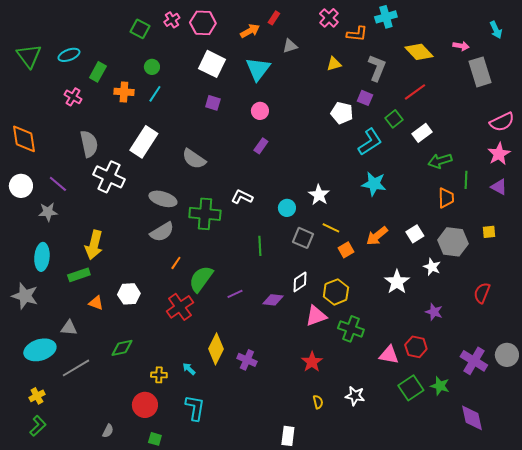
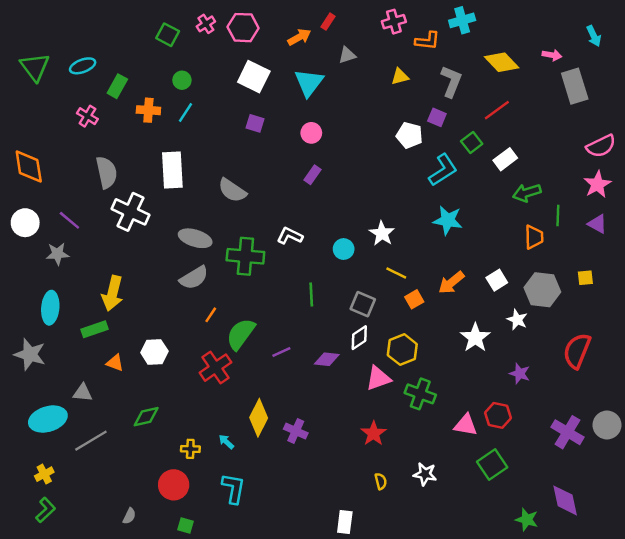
pink cross: (329, 18) -> (394, 22), turned 30
white rectangle: (144, 142) -> (172, 170), turned -36
gray square: (303, 238) -> (363, 304), moved
red semicircle: (482, 293) -> (577, 351), size x1.4
green star: (440, 386) -> (527, 520), moved

